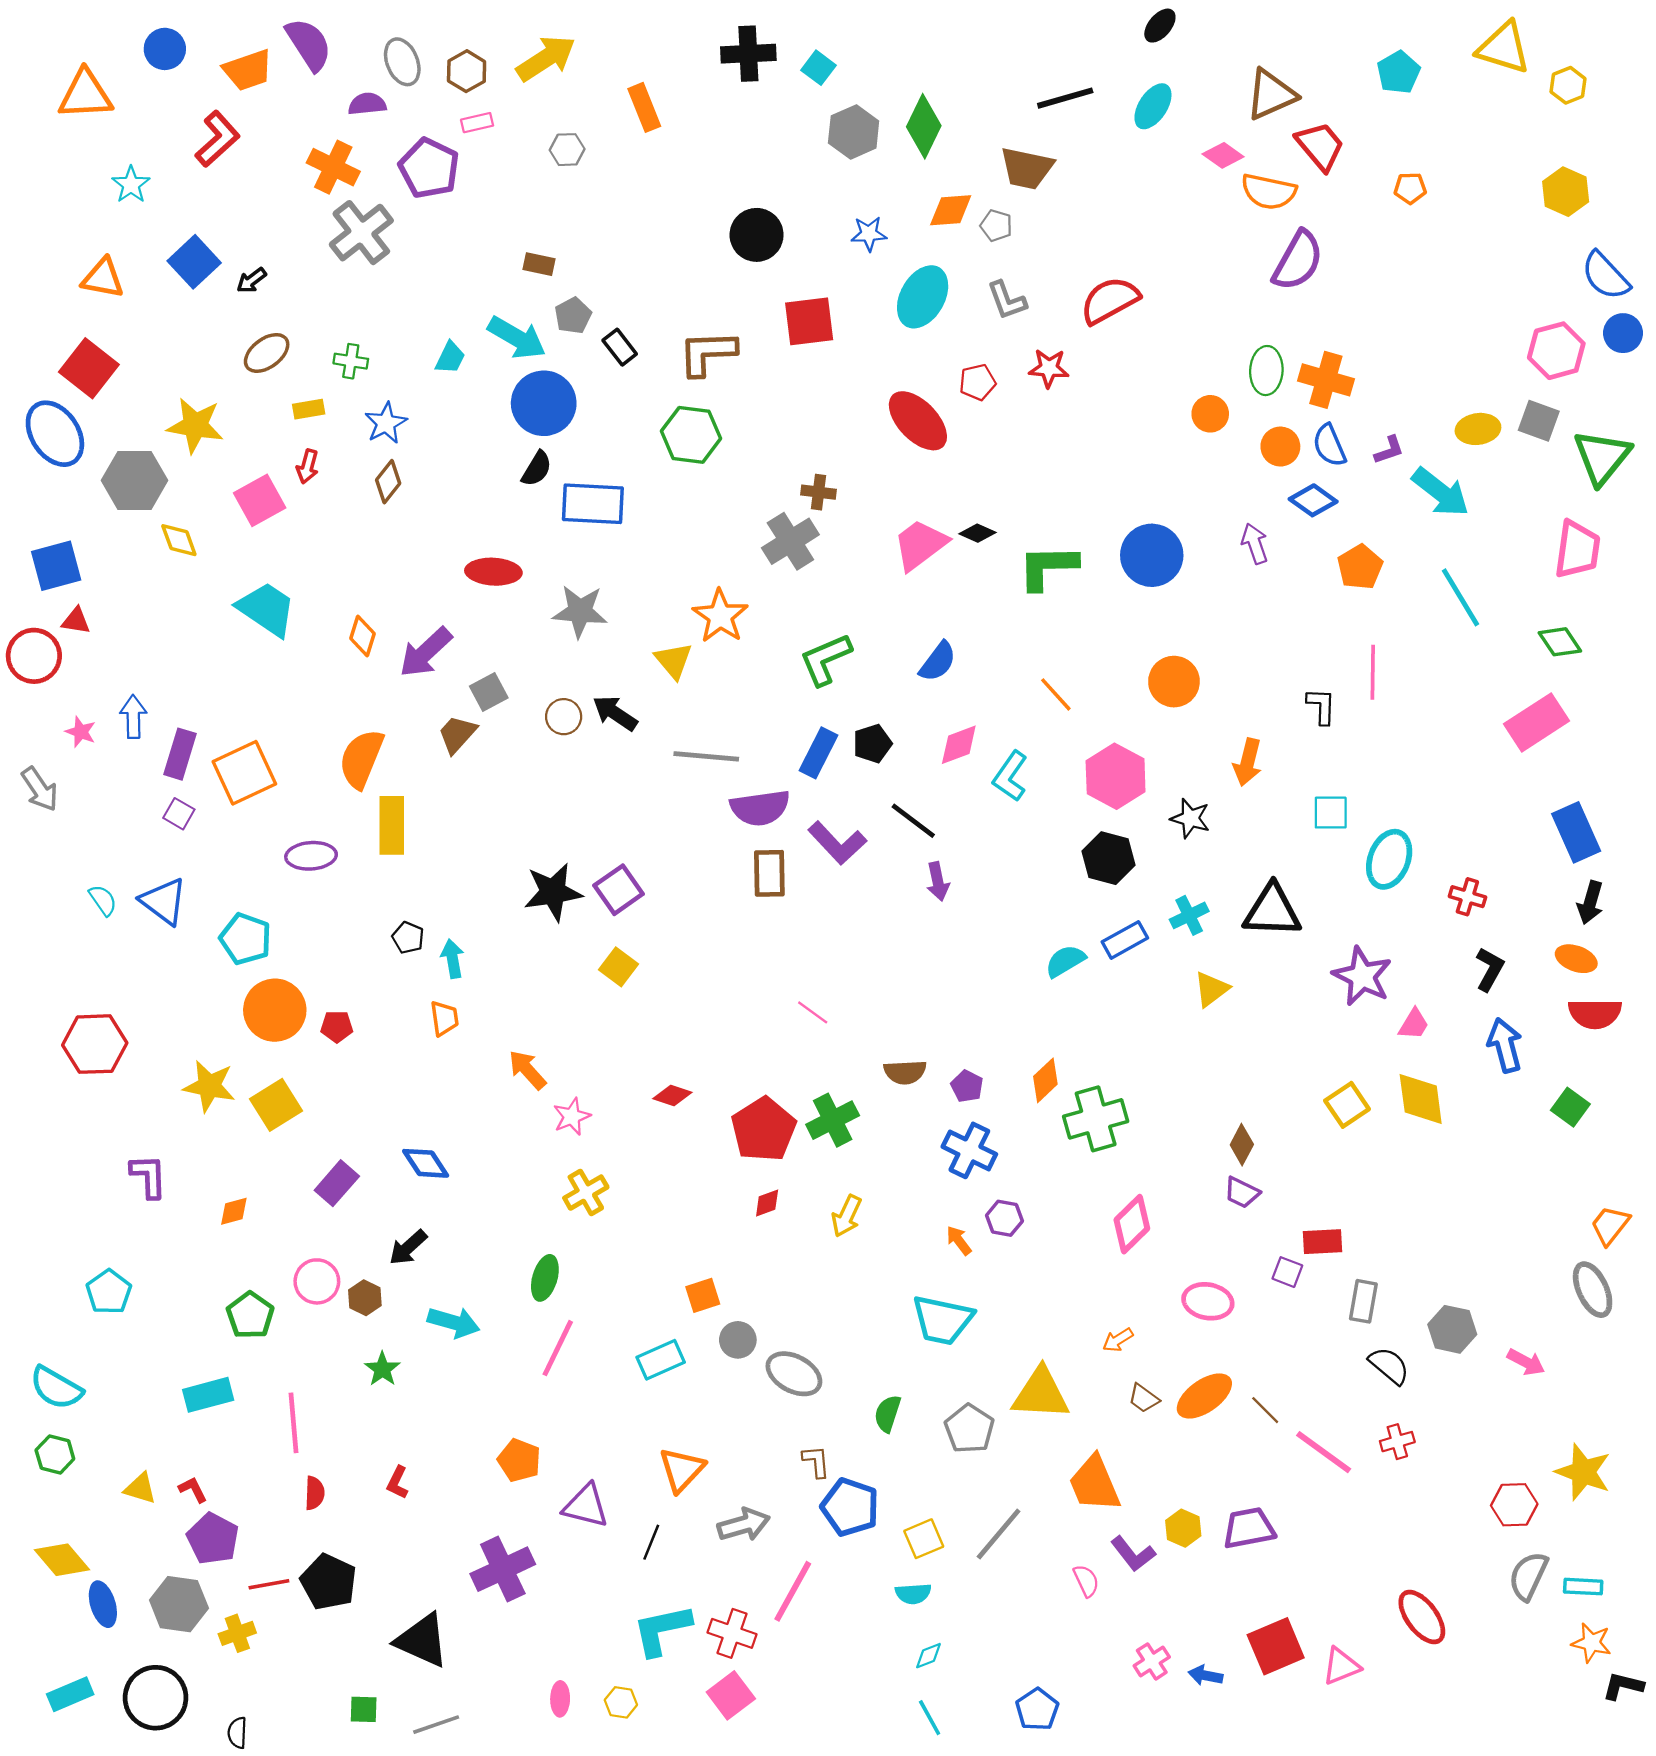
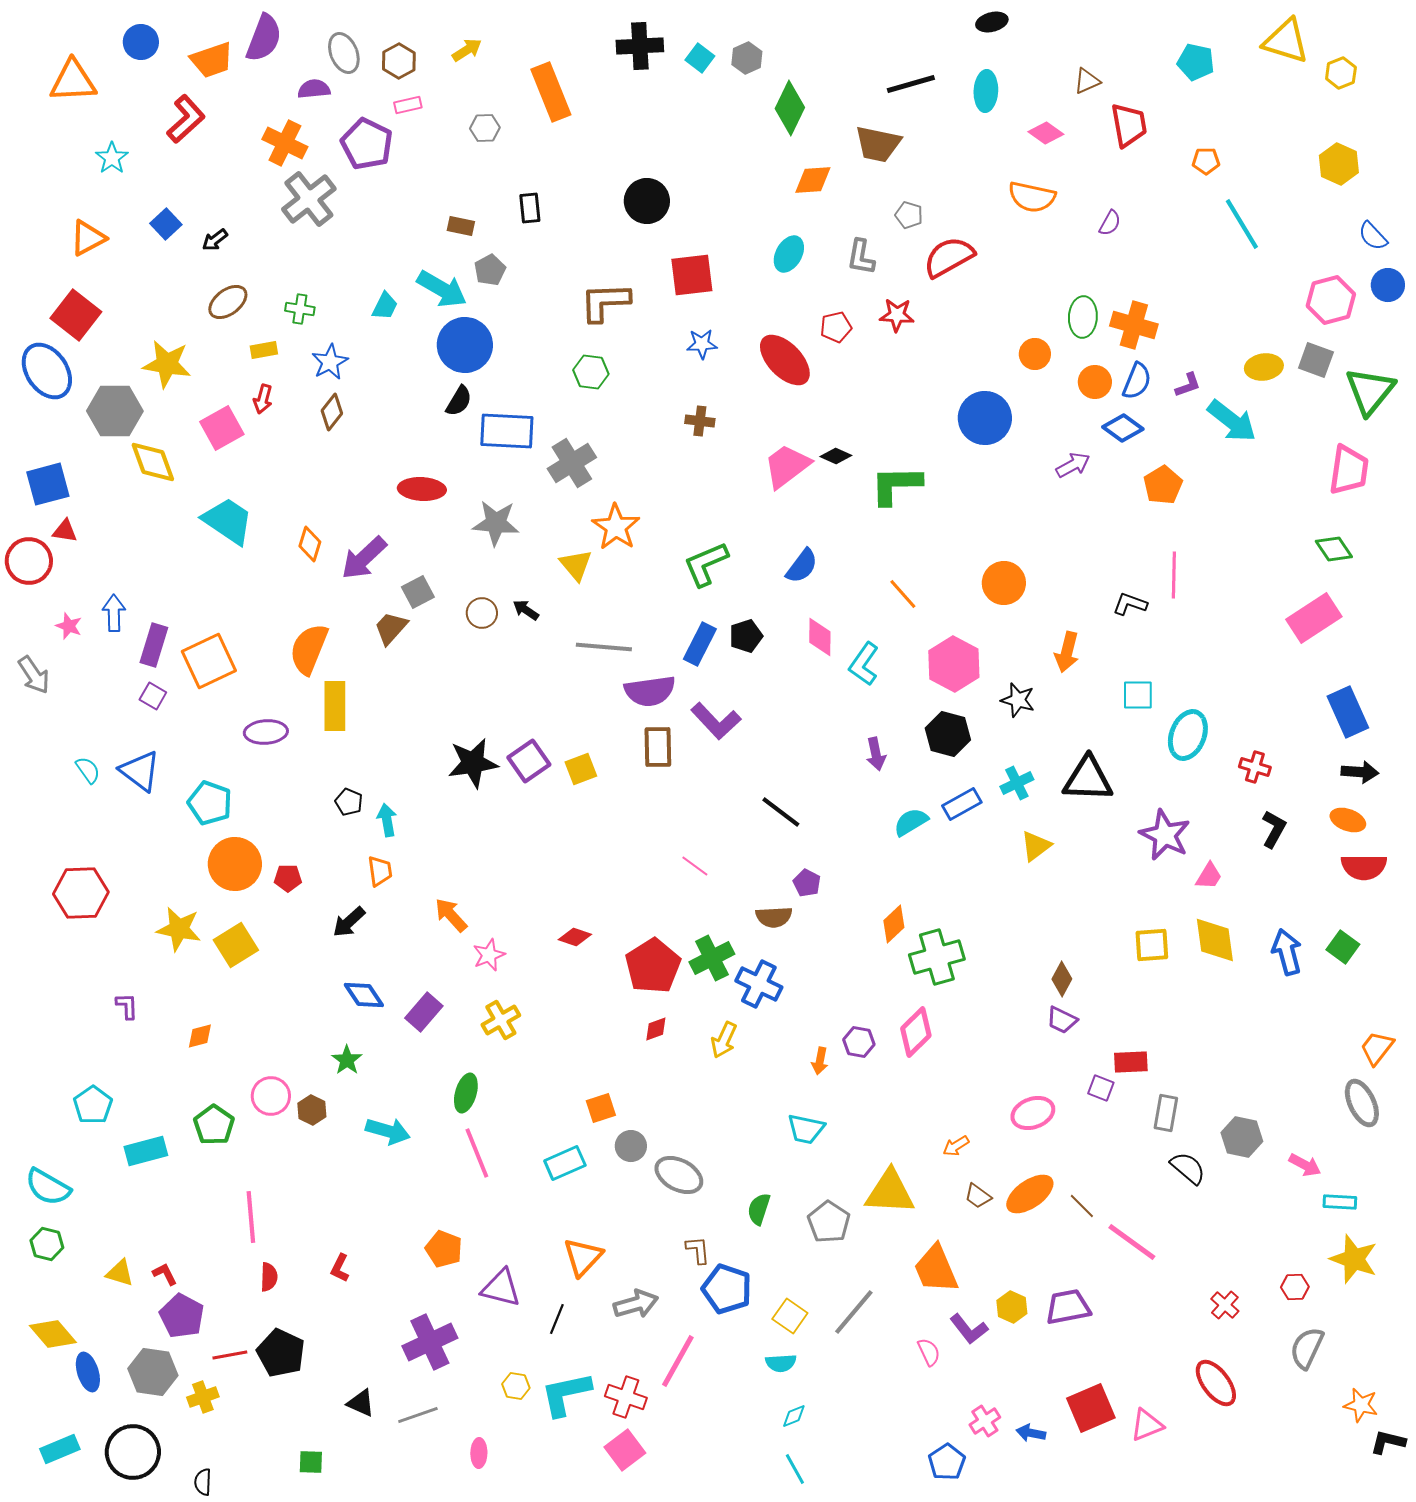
black ellipse: (1160, 26) -> (992, 22), turned 36
purple semicircle: (309, 44) -> (264, 38), turned 54
yellow arrow: (546, 58) -> (467, 50), size x0.6
cyan pentagon: (1398, 72) -> (1196, 62), turned -30
brown triangle: (1271, 95) -> (1087, 81), size x0.6
cyan ellipse: (1153, 106) -> (986, 91), turned -30
orange rectangle: (644, 107) -> (551, 92), size x1.4
gray hexagon: (854, 132) -> (747, 58), moved, size x0.7
red trapezoid: (1320, 146) -> (1129, 125), turned 30
orange semicircle: (1269, 192) -> (1032, 197), moved
gray pentagon: (996, 226) -> (909, 215), moved
blue star: (869, 234) -> (702, 344), moved
purple semicircle: (1298, 261) -> (1110, 223), size x0.5
blue square: (194, 262) -> (166, 224), size x0.7
blue semicircle: (1605, 276) -> (1373, 236), size x0.7
orange triangle: (103, 278) -> (88, 238), turned -39
cyan ellipse: (923, 297) -> (789, 254), size x0.7
gray L-shape: (1007, 300) -> (861, 257), turned 30
black rectangle: (620, 347) -> (530, 208), moved, turned 32
green hexagon: (691, 435) -> (591, 372), size x0.7
blue semicircle: (1329, 445) -> (1137, 381), turned -135
yellow diamond: (179, 540) -> (153, 462), size x1.4
gray cross: (790, 541) -> (572, 463), moved
purple arrow: (1255, 544) -> (1073, 465), turned 80
blue circle: (1152, 555) -> (985, 418), moved
cyan line: (1460, 597) -> (1242, 224), moved
black L-shape: (1321, 706) -> (1130, 604), turned -72
black arrow: (615, 713) -> (526, 610), size x0.7
pink diamond: (959, 745) -> (820, 637), turned -69
black line: (913, 821) -> (781, 812), moved
purple arrow: (938, 882) -> (876, 754), moved
black arrow: (1590, 903) -> (1360, 772), turned -102
yellow square: (619, 967) -> (581, 769), moved, turned 32
blue arrow: (1505, 1045) -> (1287, 952), moved
purple pentagon: (967, 1086) -> (807, 883), moved
yellow square: (1347, 1105) -> (1152, 945), turned 30
blue cross: (969, 1150) -> (759, 984), moved
purple L-shape: (148, 1176) -> (127, 1006), size x0.7
purple rectangle: (337, 1183) -> (424, 1012), moved
pink diamond: (1132, 1224) -> (916, 1032), moved
orange arrow: (959, 1240) -> (820, 1061), turned -132
black arrow: (408, 1247) -> (349, 922), moved
pink ellipse: (1208, 1301) -> (1033, 1113), turned -30
cyan trapezoid: (942, 1320) -> (806, 1129), size x0.7
pink line: (558, 1348) -> (477, 1153), turned -48
green star: (382, 1369) -> (347, 1060), moved
cyan rectangle: (208, 1395) -> (146, 1151), moved
red cross: (1397, 1442) -> (1225, 1305), moved, turned -32
red hexagon: (1514, 1505) -> (1295, 1287), size x0.7
yellow square: (924, 1539) -> (790, 1316), turned -32
cyan rectangle: (1583, 1587) -> (1340, 1202), moved
black triangle: (422, 1640) -> (361, 1403), size x0.6
yellow hexagon: (621, 1702) -> (516, 1386), moved
blue pentagon: (1037, 1709) -> (947, 1462), moved
gray line: (436, 1725) -> (418, 1415), moved

